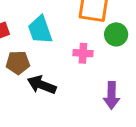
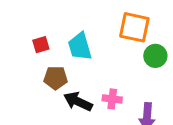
pink cross: (83, 53) -> (112, 99), moved

